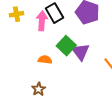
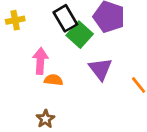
pink arrow: (42, 21) -> (40, 61), moved
green square: (66, 46) -> (80, 35), moved

